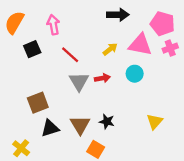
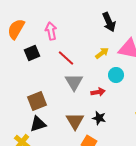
black arrow: (118, 15) -> (109, 22), turned 66
cyan circle: (135, 74) -> (116, 75), moved
red arrow: (102, 78) -> (98, 92), moved
black triangle: (50, 128) -> (38, 124), moved

